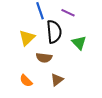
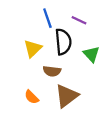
brown triangle: (57, 80) -> (67, 96), size x1.6

